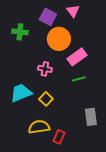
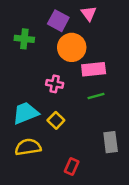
pink rectangle: (77, 57) -> (94, 69), turned 30
yellow semicircle: (39, 127) -> (28, 147), moved

